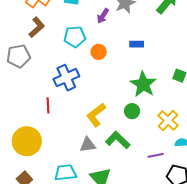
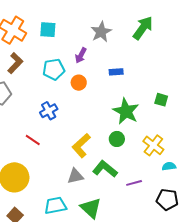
purple arrow: (103, 16) -> (81, 55), moved
blue cross: (66, 78) -> (49, 111), size x0.7
red line: (48, 105) -> (33, 140), turned -49
purple line: (156, 155) -> (134, 183), moved

